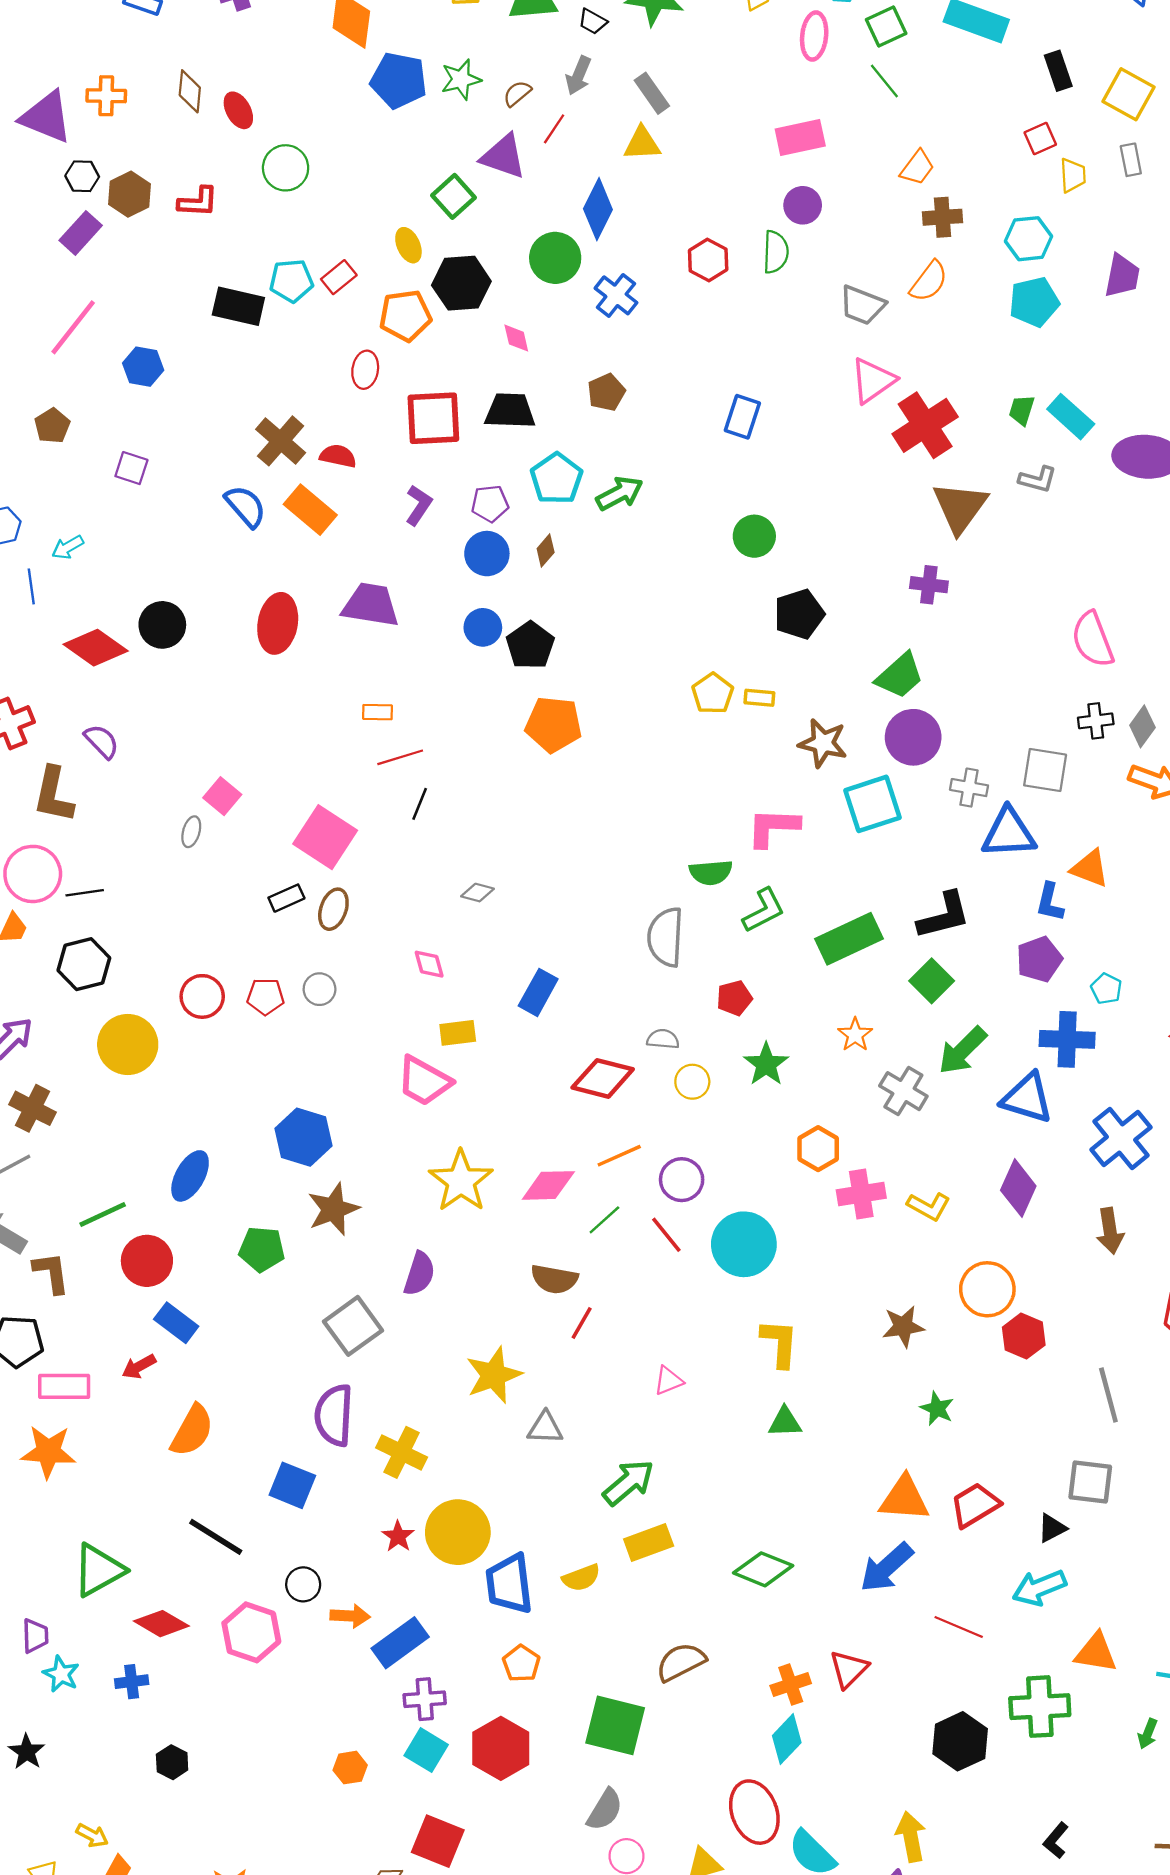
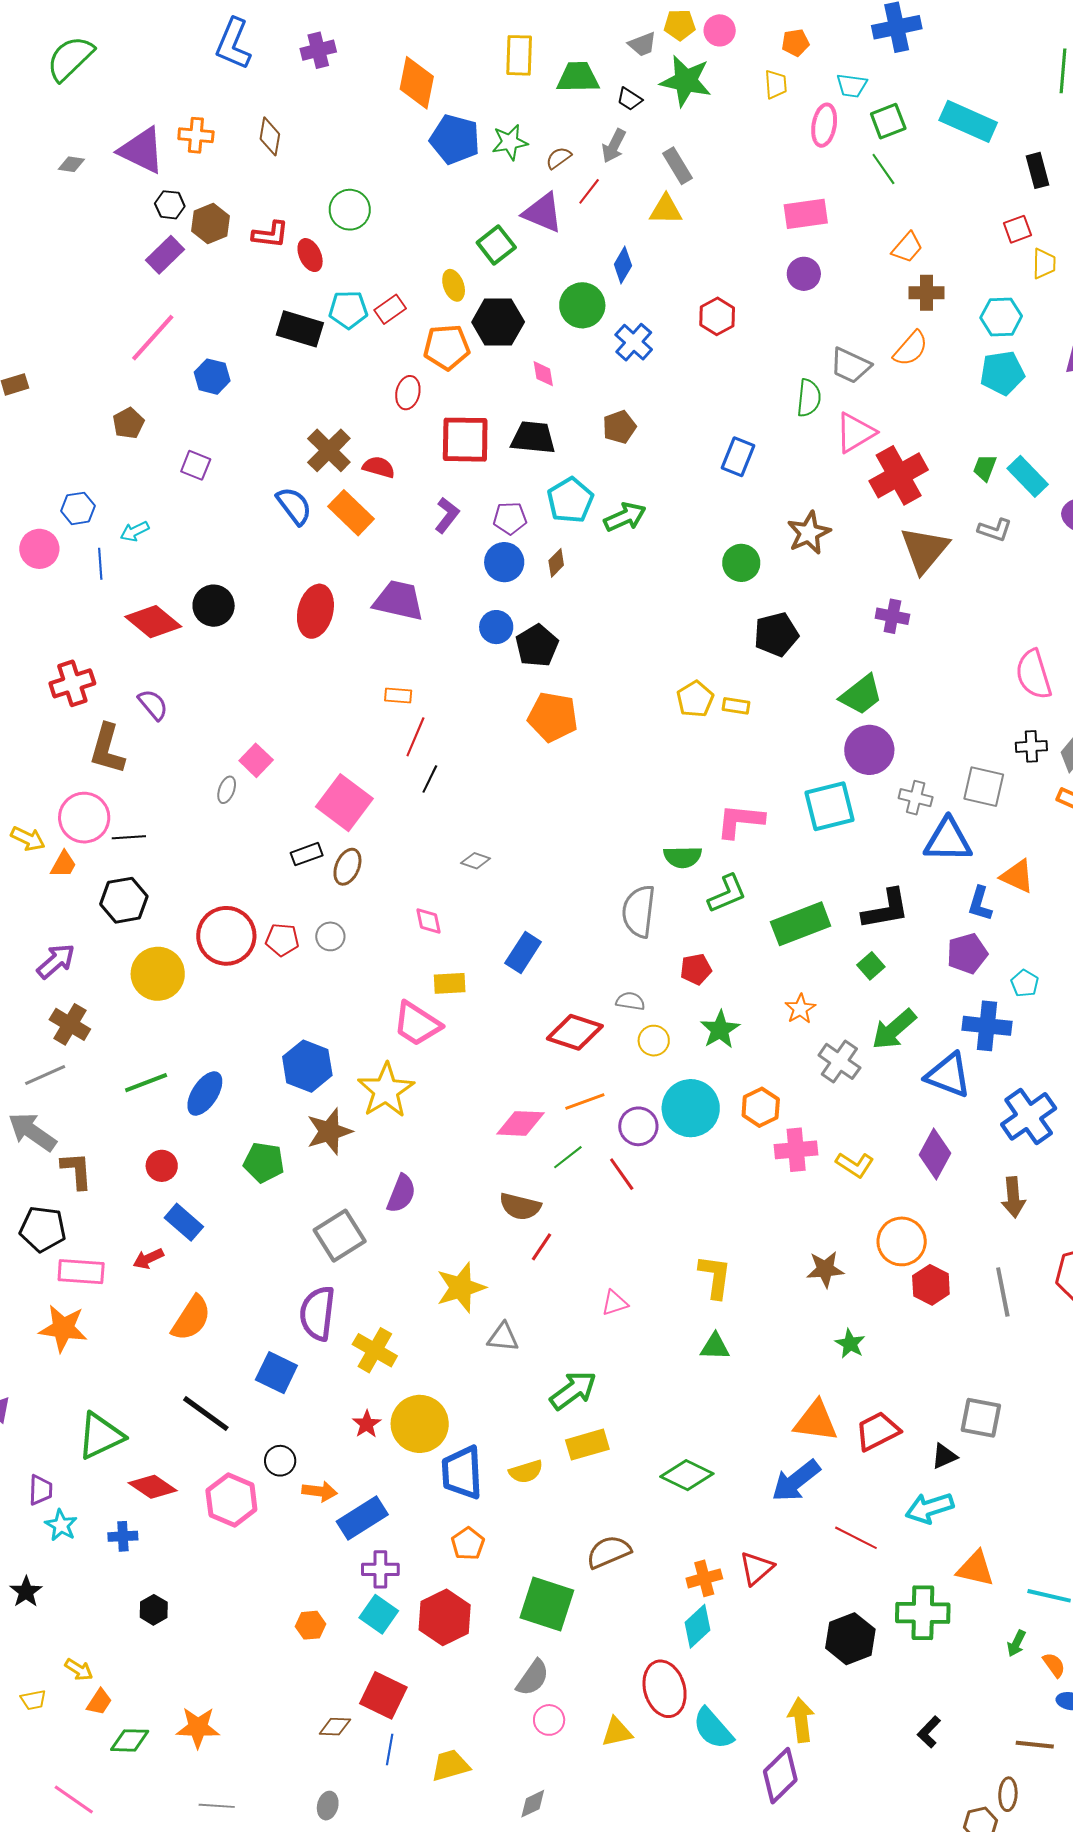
red ellipse: (238, 110) -> (310, 255), moved
blue diamond: (598, 209) -> (623, 265), size x0.7
green semicircle: (776, 252) -> (809, 398), moved
brown star: (823, 743) -> (809, 533), moved, turned 30
red line: (400, 757) -> (415, 737), turned -54
green square: (932, 981) -> (871, 966), size x0.7
red circle: (202, 996) -> (226, 936), size x1.5
yellow star: (461, 1181) -> (386, 1090), moved
green line: (103, 1214) -> (146, 1083), moved
cyan circle: (744, 1244) -> (691, 1108), moved
red circle: (147, 1261) -> (162, 1166), size x0.7
gray line: (1108, 1395) -> (1003, 1292), moved

